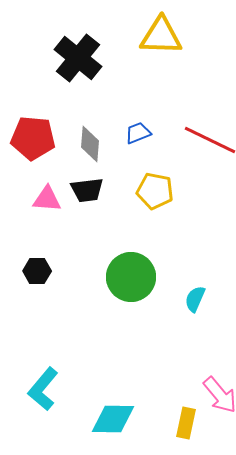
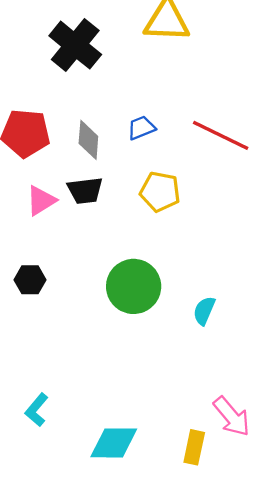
pink triangle: (47, 199) -> (41, 200), turned -36
cyan L-shape: (43, 389) -> (37, 410), size x0.7

